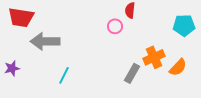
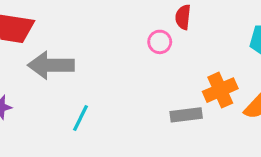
gray rectangle: (132, 73) -> (186, 115), turned 54

